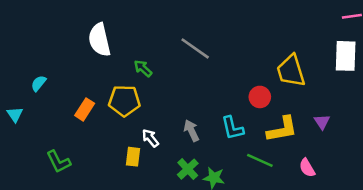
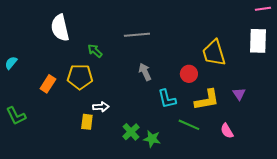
gray line: (195, 48) -> (137, 35), turned -40
gray arrow: (191, 131) -> (145, 72), moved
white arrow: (150, 138) -> (101, 107), turned 126
green L-shape: (58, 162) -> (16, 116), moved

